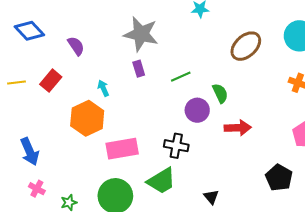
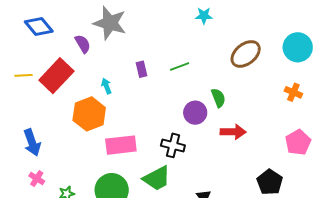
gray star: (141, 34) -> (110, 23), moved
green line: (181, 77) -> (180, 67), moved
red rectangle: (51, 81) -> (56, 76), size x1.6

